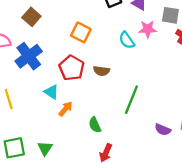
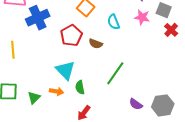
cyan semicircle: (127, 40) -> (114, 22), moved
cyan triangle: (51, 92) -> (65, 70), moved, size x1.5
orange arrow: (65, 109) -> (57, 91), moved, turned 48

